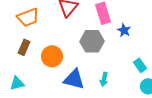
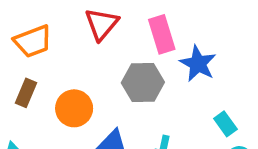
blue star: (124, 30) -> (198, 64), size x1.5

